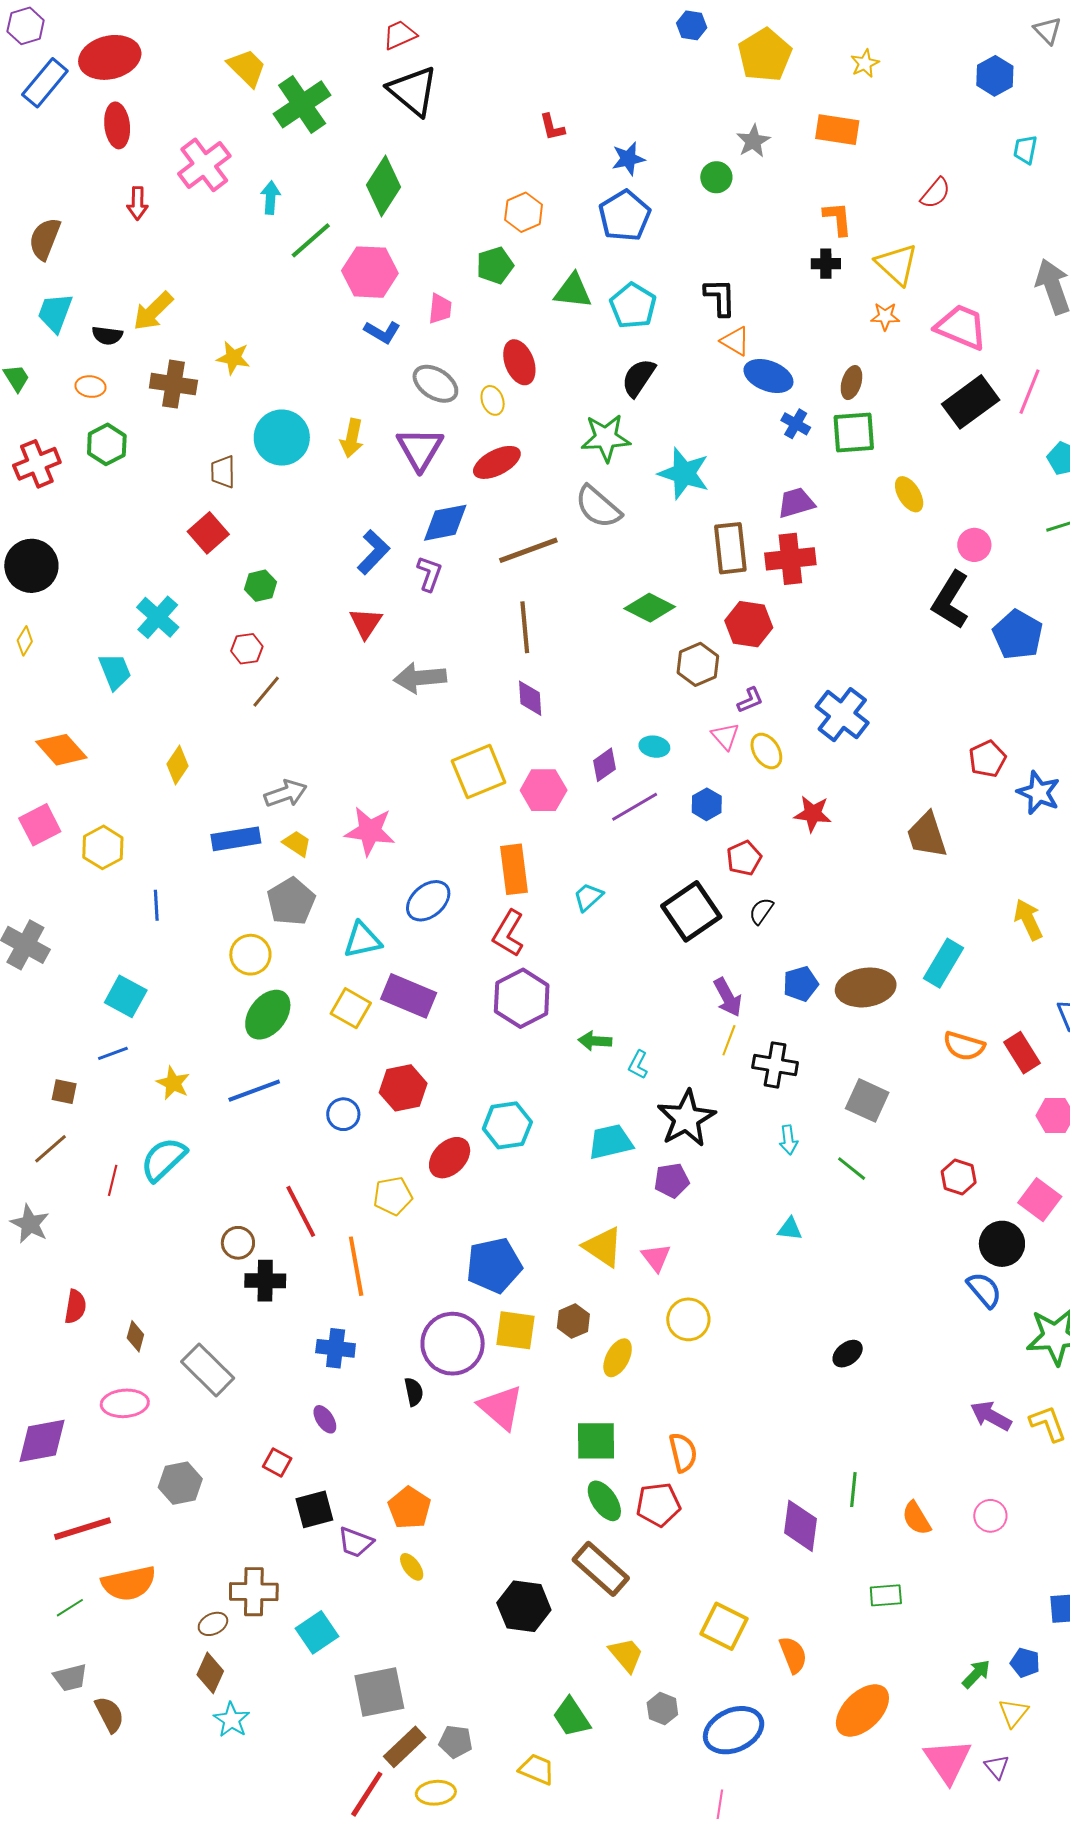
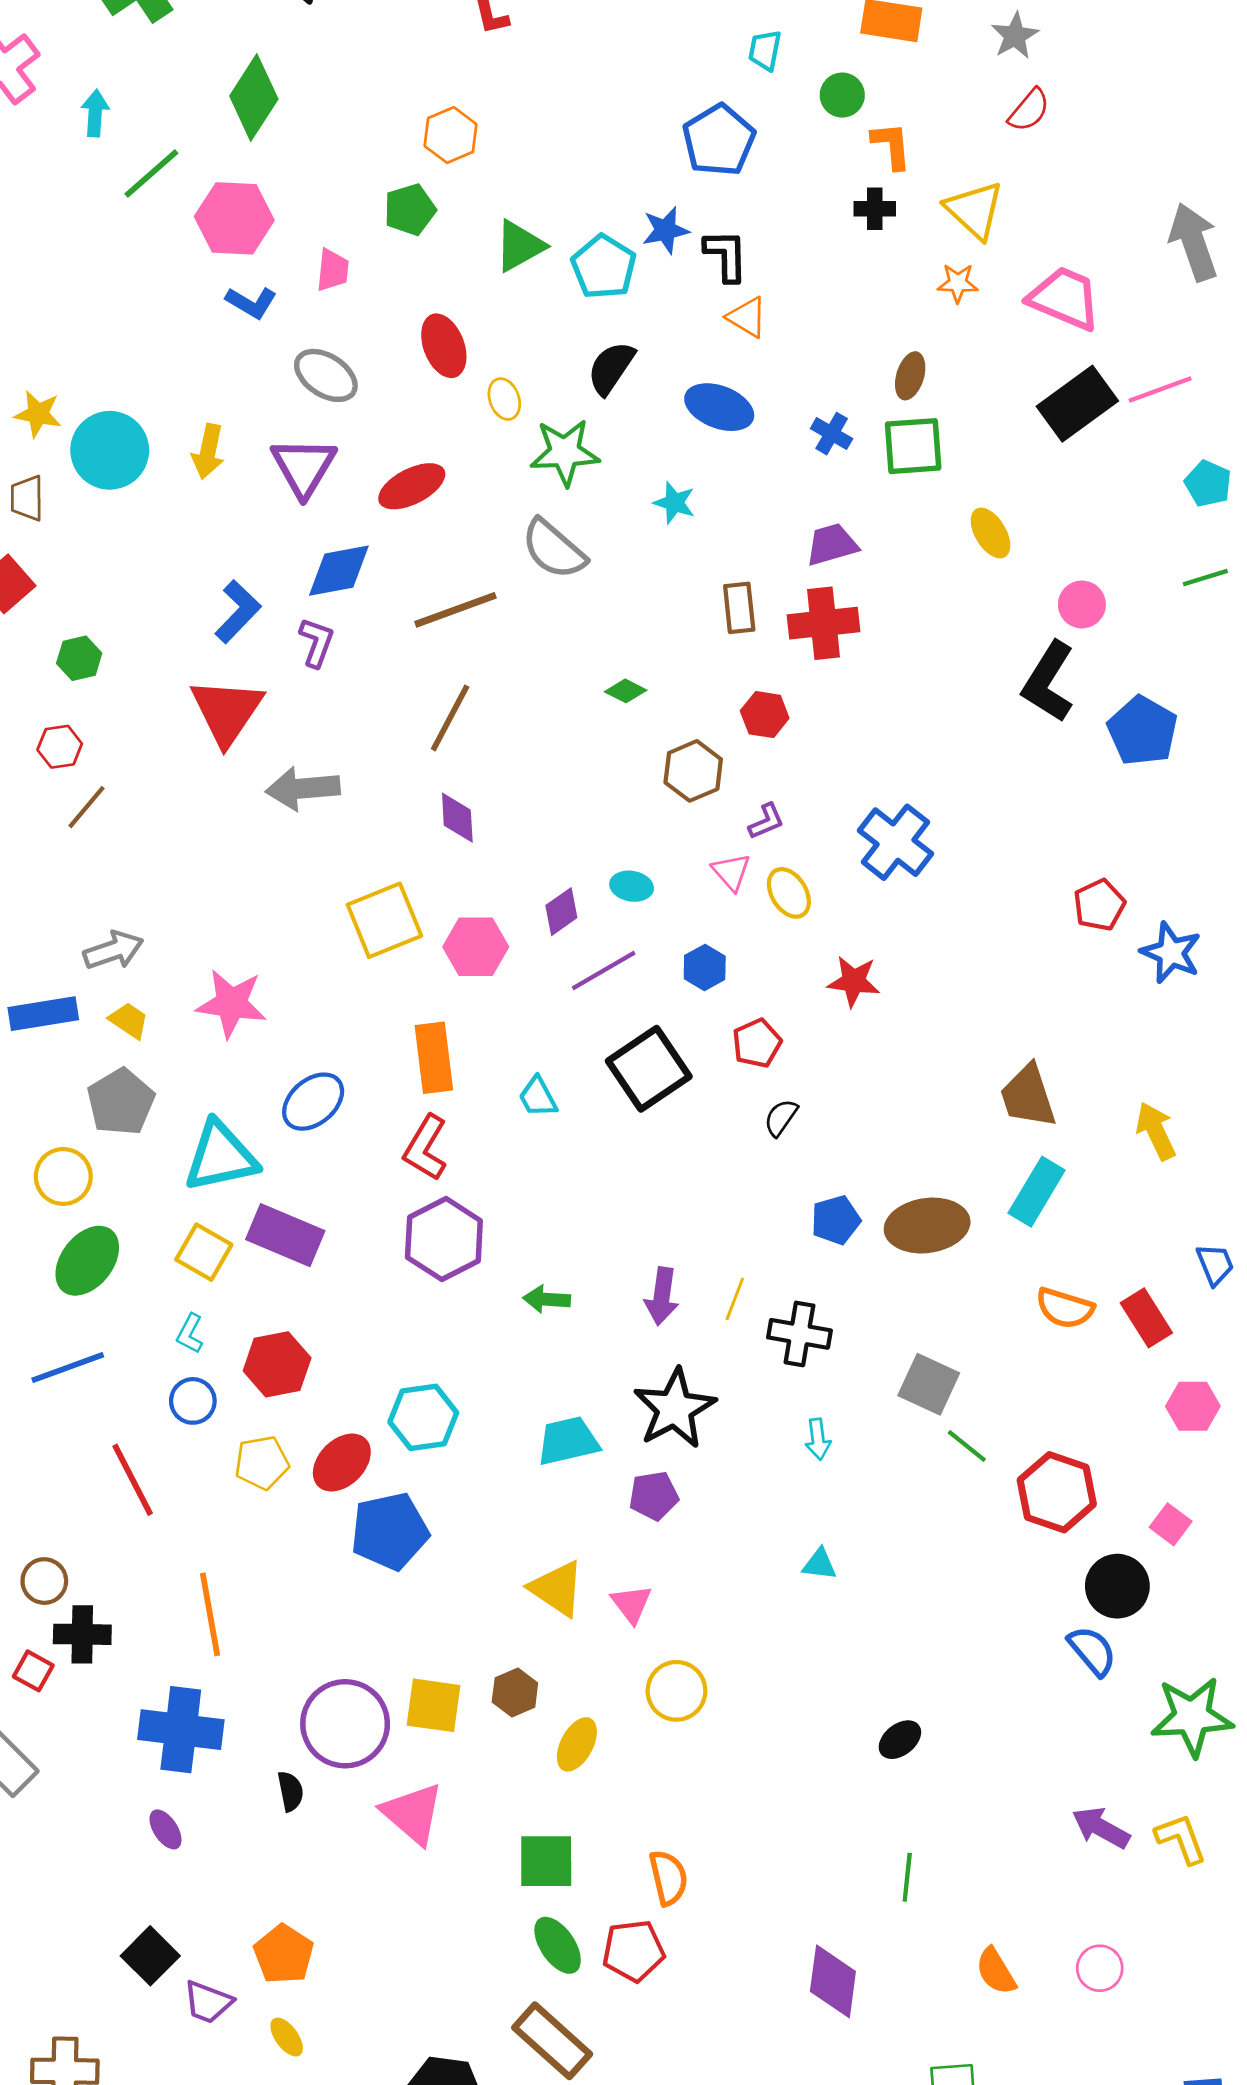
gray star: (753, 141) -> (1015, 36), moved
cyan trapezoid: (1025, 150) -> (765, 50), moved
blue star: (628, 159) -> (666, 230), moved
green circle: (716, 177) -> (842, 95), moved
blue pentagon: (625, 216) -> (719, 140), moved
green triangle: (573, 291) -> (519, 246), turned -36
yellow star: (233, 358) -> (38, 414), moved
blue ellipse: (768, 376) -> (719, 407), moved
pink line: (1030, 392) -> (1160, 389), turned 48
yellow ellipse: (493, 400) -> (504, 399), moved
cyan star: (684, 473) -> (674, 503), size x0.6
brown rectangle: (730, 548) -> (739, 608), size x0.7
green diamond: (650, 608) -> (626, 691), size x0.6
red triangle: (366, 623) -> (227, 711), size x1.6
red hexagon: (749, 624) -> (765, 715), size x0.7
brown line: (525, 627) -> (450, 718), turned 33
brown trapezoid: (927, 835) -> (1028, 1096), moved
cyan trapezoid: (588, 897) -> (538, 1097), turned -76
black square: (691, 911) -> (649, 1069), moved
cyan triangle: (362, 940) -> (221, 1157), size x1.4
purple arrow: (728, 997) -> (662, 1296), moved, turned 36
cyan L-shape: (638, 1065) -> (190, 1334), moved
green line: (852, 1169) -> (967, 1446), moved
red hexagon: (959, 1177) -> (1057, 1492), size x1.6
yellow pentagon: (393, 1196) -> (262, 1463), moved
pink square: (1040, 1200) -> (1171, 1524), size x0.7
red line: (301, 1211) -> (133, 1480), moved
blue pentagon: (494, 1265) -> (390, 1531), moved
blue cross: (336, 1348) -> (181, 1730), size x1.5
red square: (277, 1463) -> (33, 1671), moved
green line: (853, 1490) -> (907, 1877), moved
black square: (314, 1509) -> (150, 1956), turned -30

